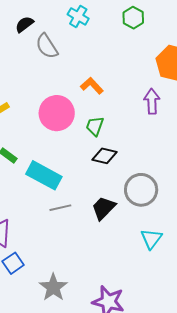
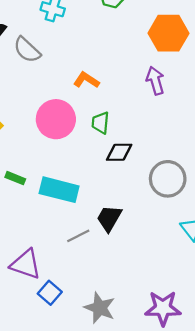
gray line: (60, 208) -> (78, 236), moved
black trapezoid: (104, 208) -> (109, 218), moved

